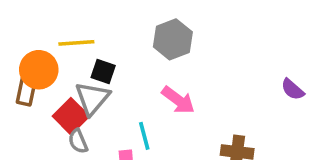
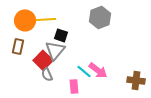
orange circle: (39, 70) -> (25, 20), moved
pink arrow: (178, 100) -> (98, 70), moved
cyan line: (144, 136) -> (84, 71), turned -35

